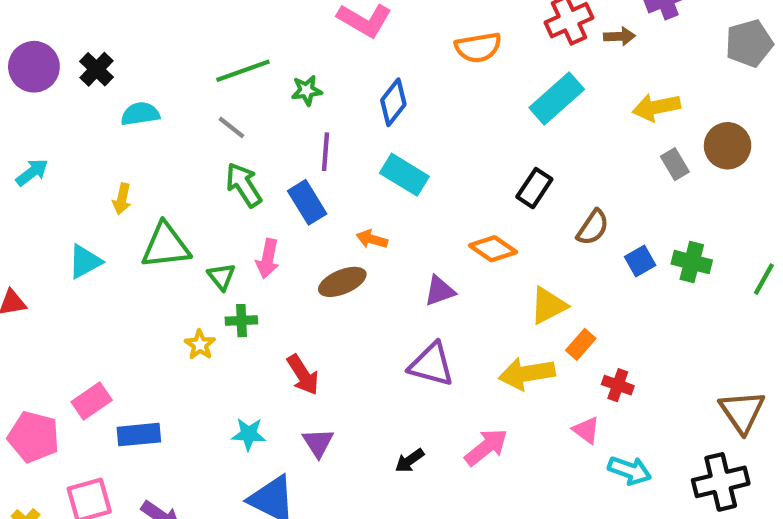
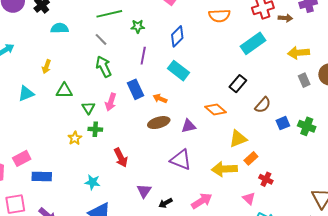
blue rectangle: (307, 202) -> (135, 89), moved
green triangle: (166, 246) -> (64, 91), size x0.7
brown ellipse: (342, 282) -> (159, 123), moved
purple triangle: (318, 443) -> (144, 191), moved

